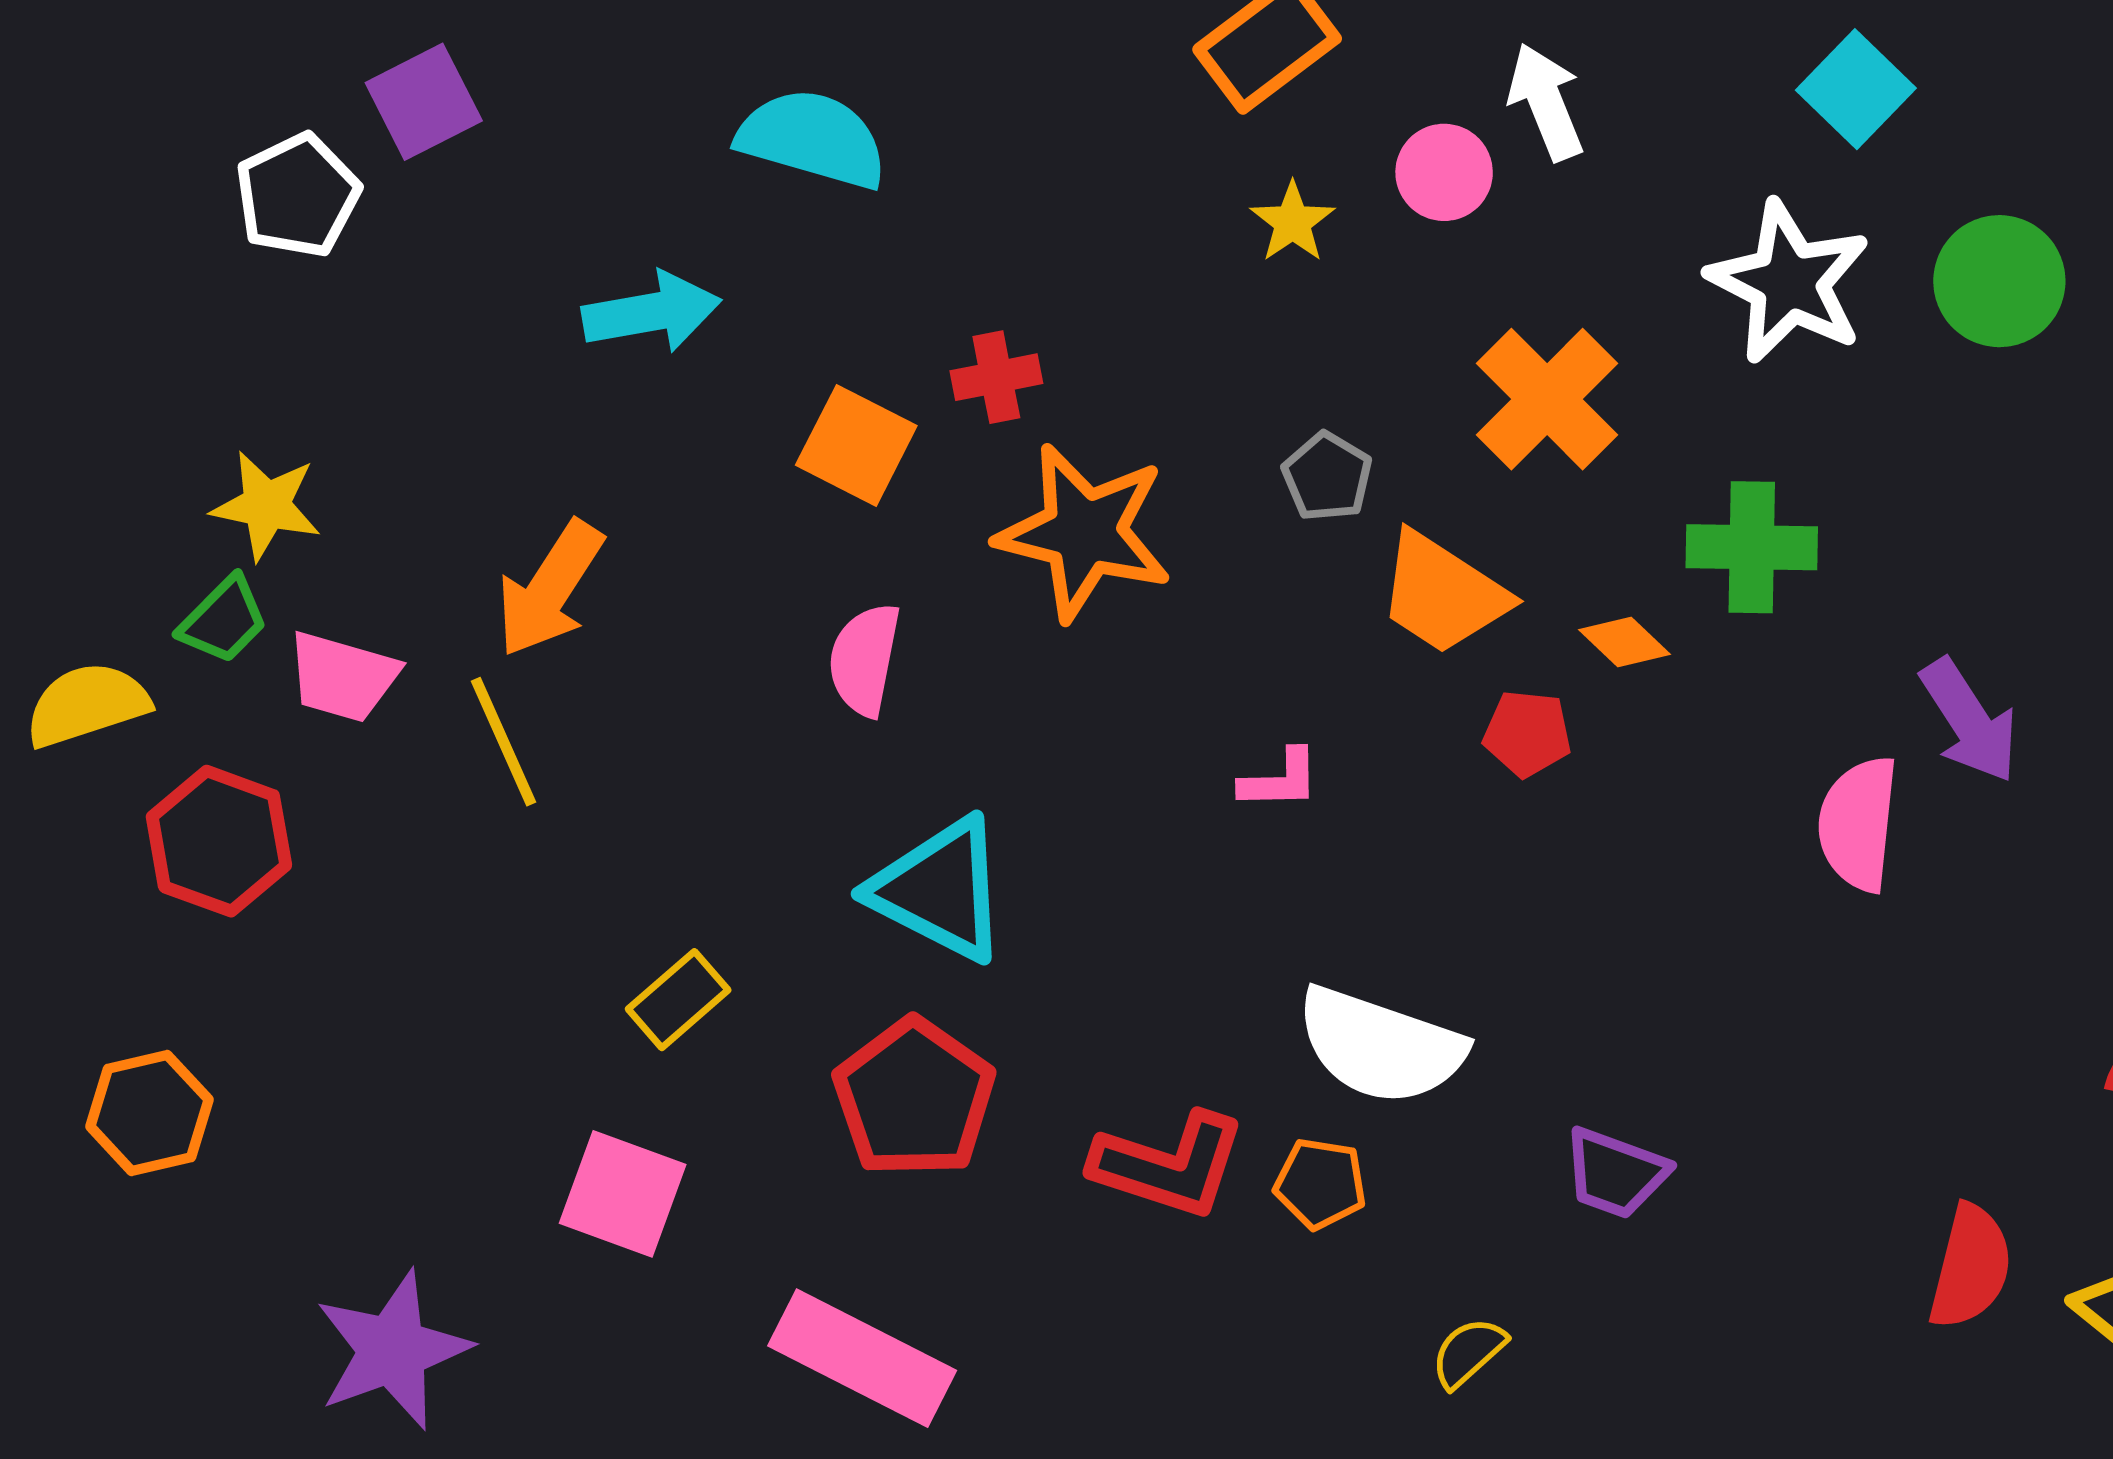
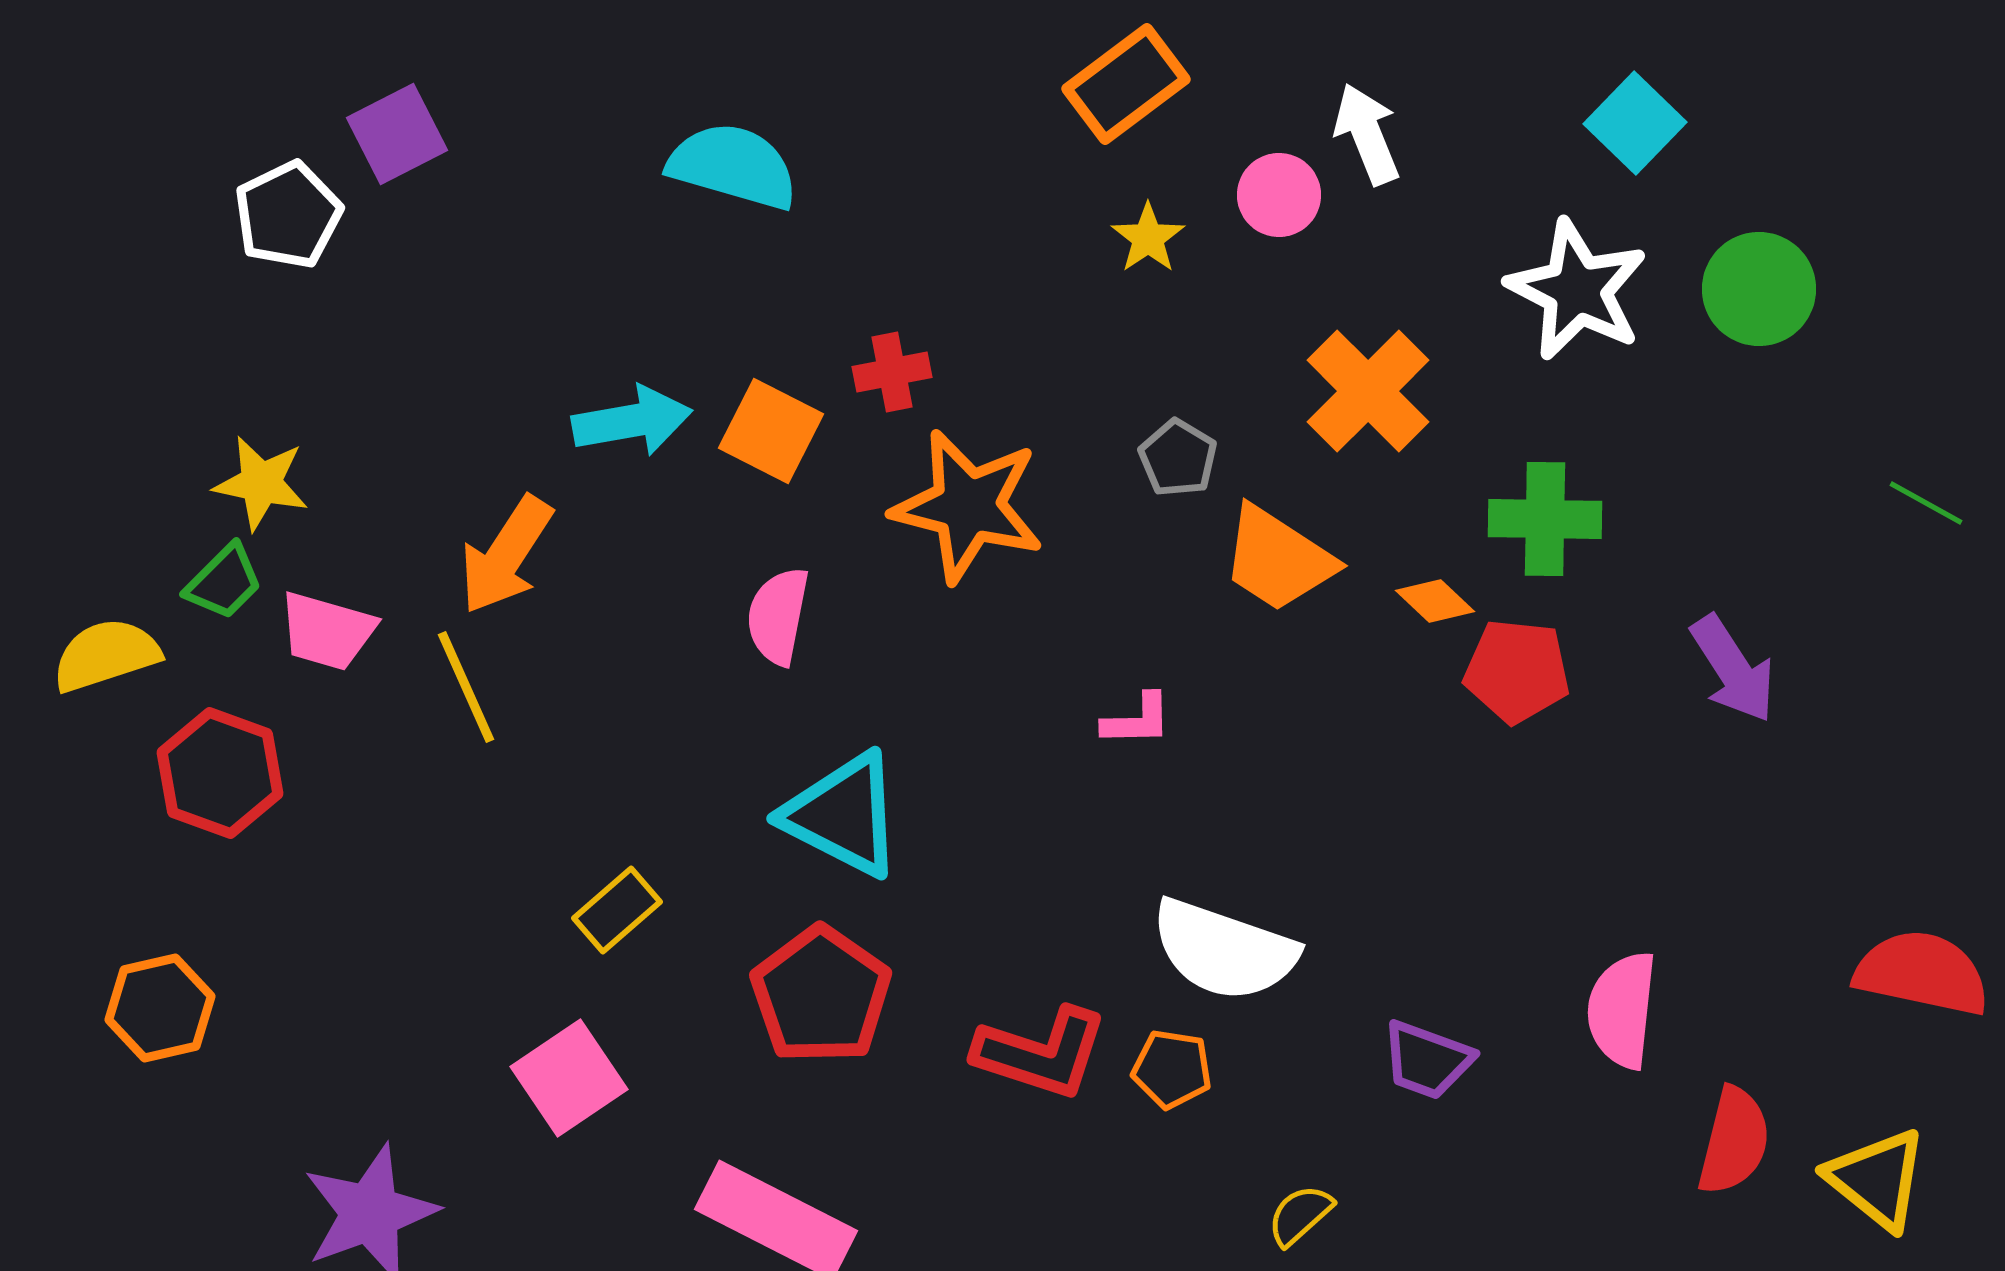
cyan arrow: (652, 312) -> (632, 421), moved
red pentagon: (1527, 733) -> (1517, 671), moved, size x1.4
pink semicircle: (1858, 824) -> (1622, 1010), moved
pink square: (623, 1194) -> (569, 1078), turned 36

